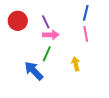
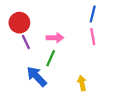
purple line: (46, 22) -> (26, 42), moved
yellow arrow: (76, 64) -> (82, 83), moved

